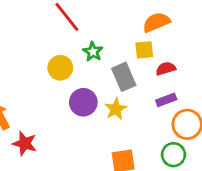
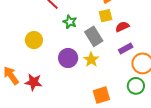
yellow circle: (60, 68) -> (34, 40), moved
red star: (25, 143) -> (33, 82), moved

